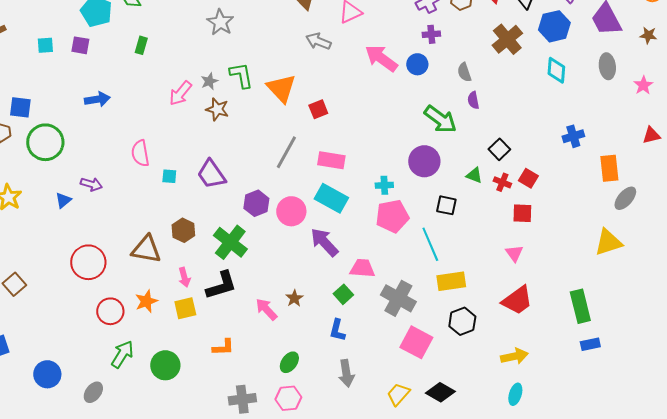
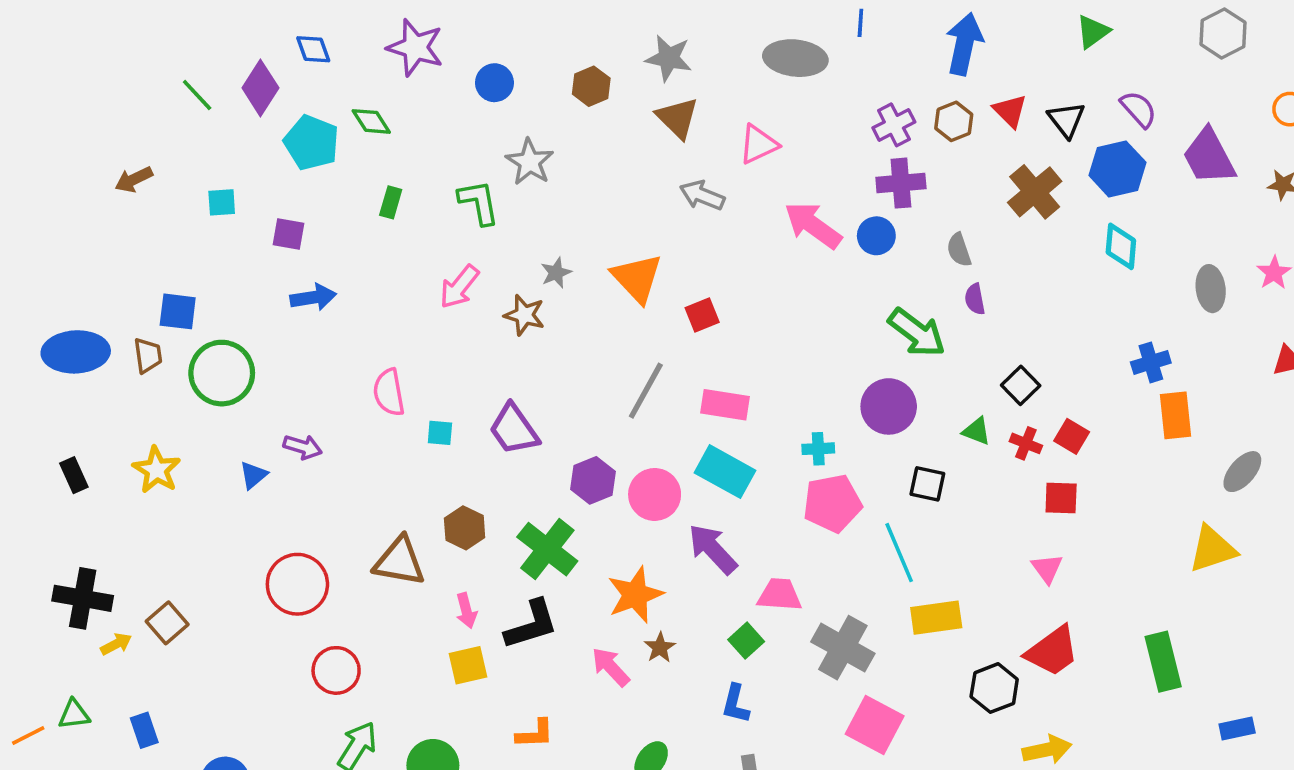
purple cross: (431, 34) -> (901, 183), size x1.5
purple square: (80, 45) -> (289, 234), moved
gray ellipse: (607, 66) -> (1211, 289), moved
green L-shape: (241, 75) -> (479, 202), moved
gray star: (209, 81) -> (556, 273), moved
orange rectangle: (609, 168) -> (1175, 415), moved
orange star: (146, 301) -> (635, 595), moved, size x1.4
black hexagon: (462, 321) -> (994, 688), moved
blue rectangle: (590, 344) -> (1237, 729), moved

